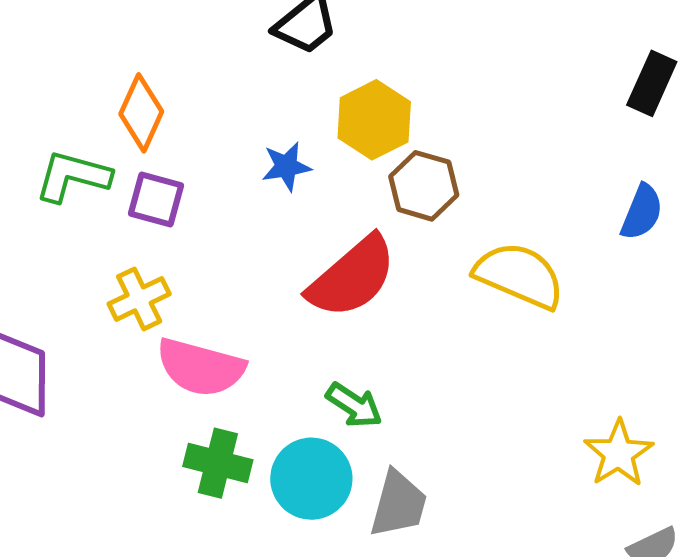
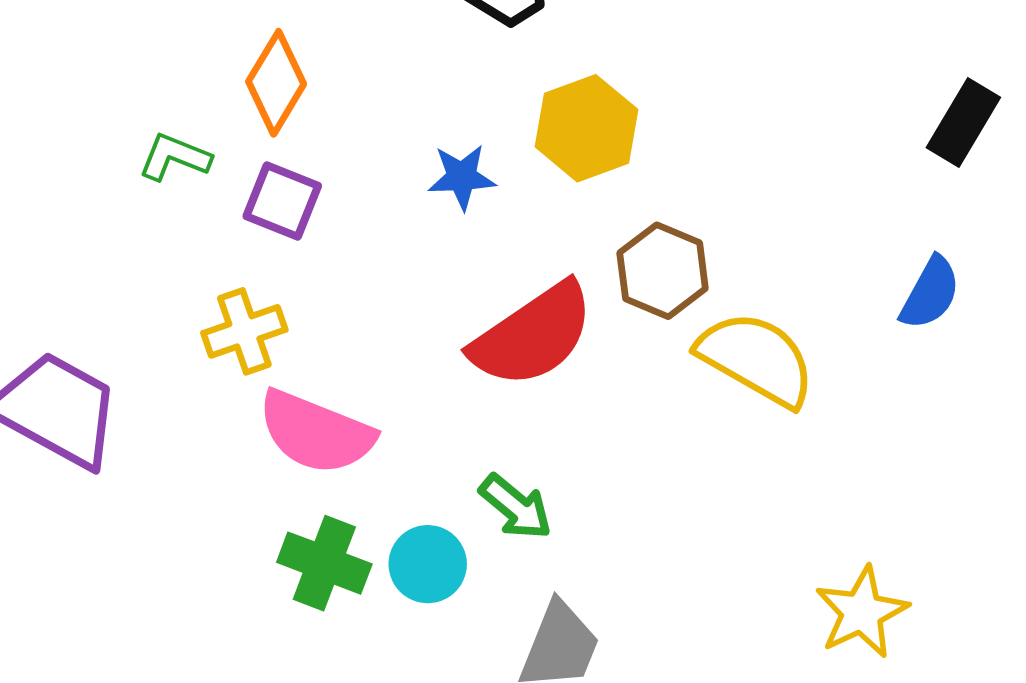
green L-shape: (73, 176) -> (175, 157), size x0.7
brown hexagon: (424, 186) -> (663, 271), moved
cyan circle: (311, 479) -> (428, 564), moved, size x0.7

